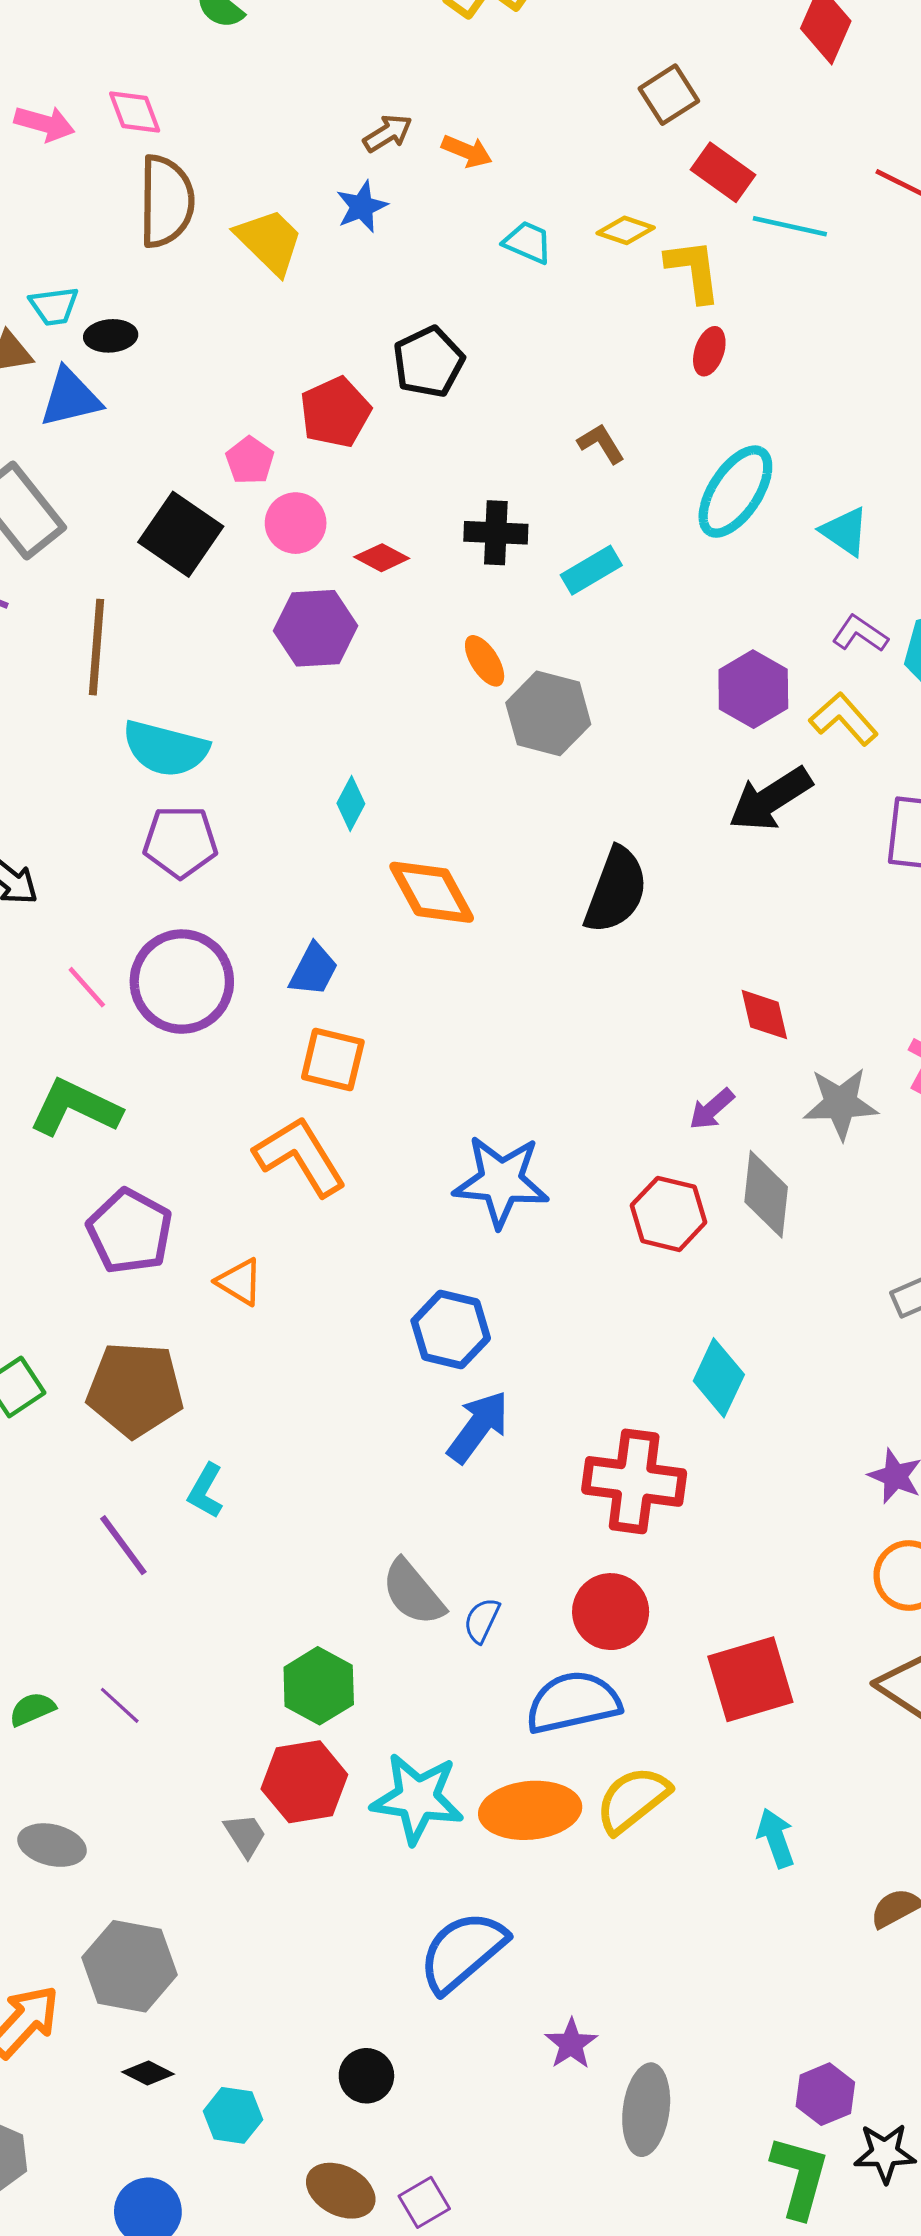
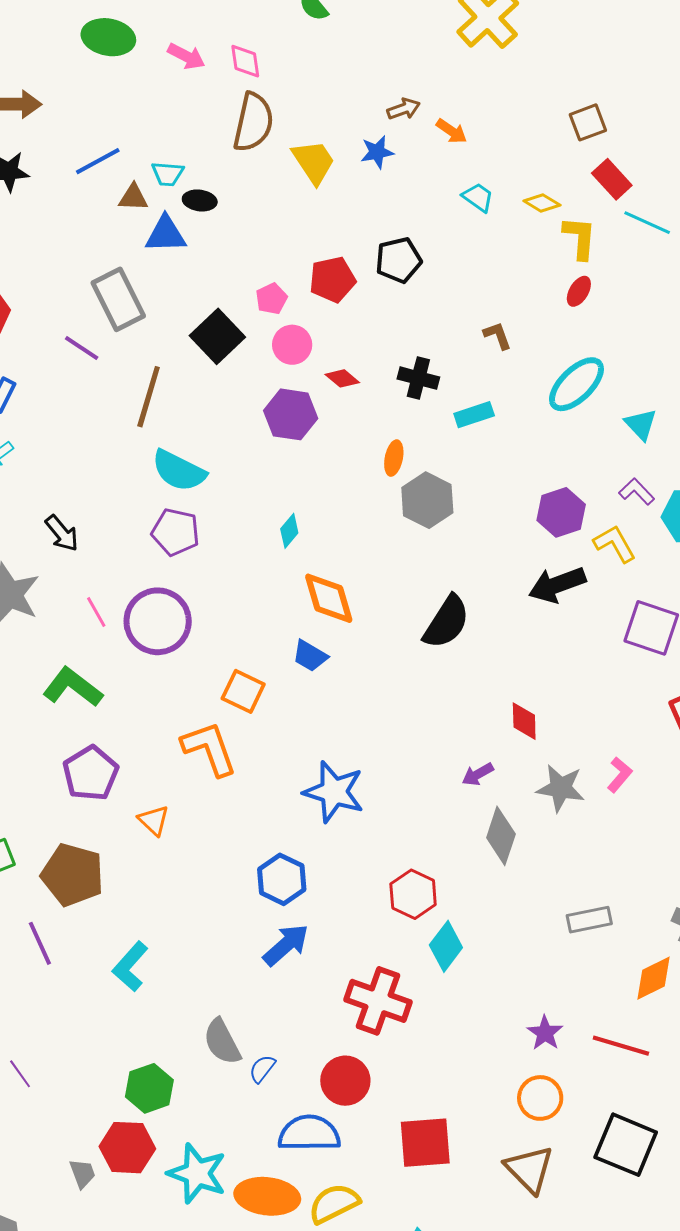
orange ellipse: (485, 661) -> (394, 458), turned 32
blue trapezoid: (314, 970) -> (310, 656), moved, turned 81
red hexagon: (669, 1214) -> (413, 894), moved
cyan L-shape: (206, 1491) -> (130, 967), moved, size x1.4
purple line: (123, 1545) -> (40, 943), moved

